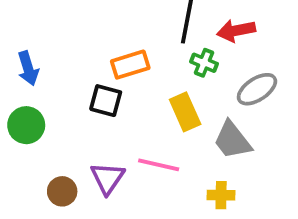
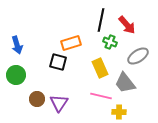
red arrow: (236, 31) -> (127, 25), turned -120
pink line: (159, 165) -> (101, 96), moved
brown circle: (62, 191) -> (37, 99), moved

